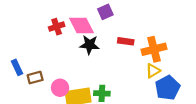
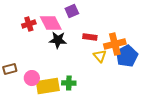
yellow triangle: (153, 71) -> (100, 56), moved, turned -40
blue pentagon: (168, 88) -> (127, 56), moved

